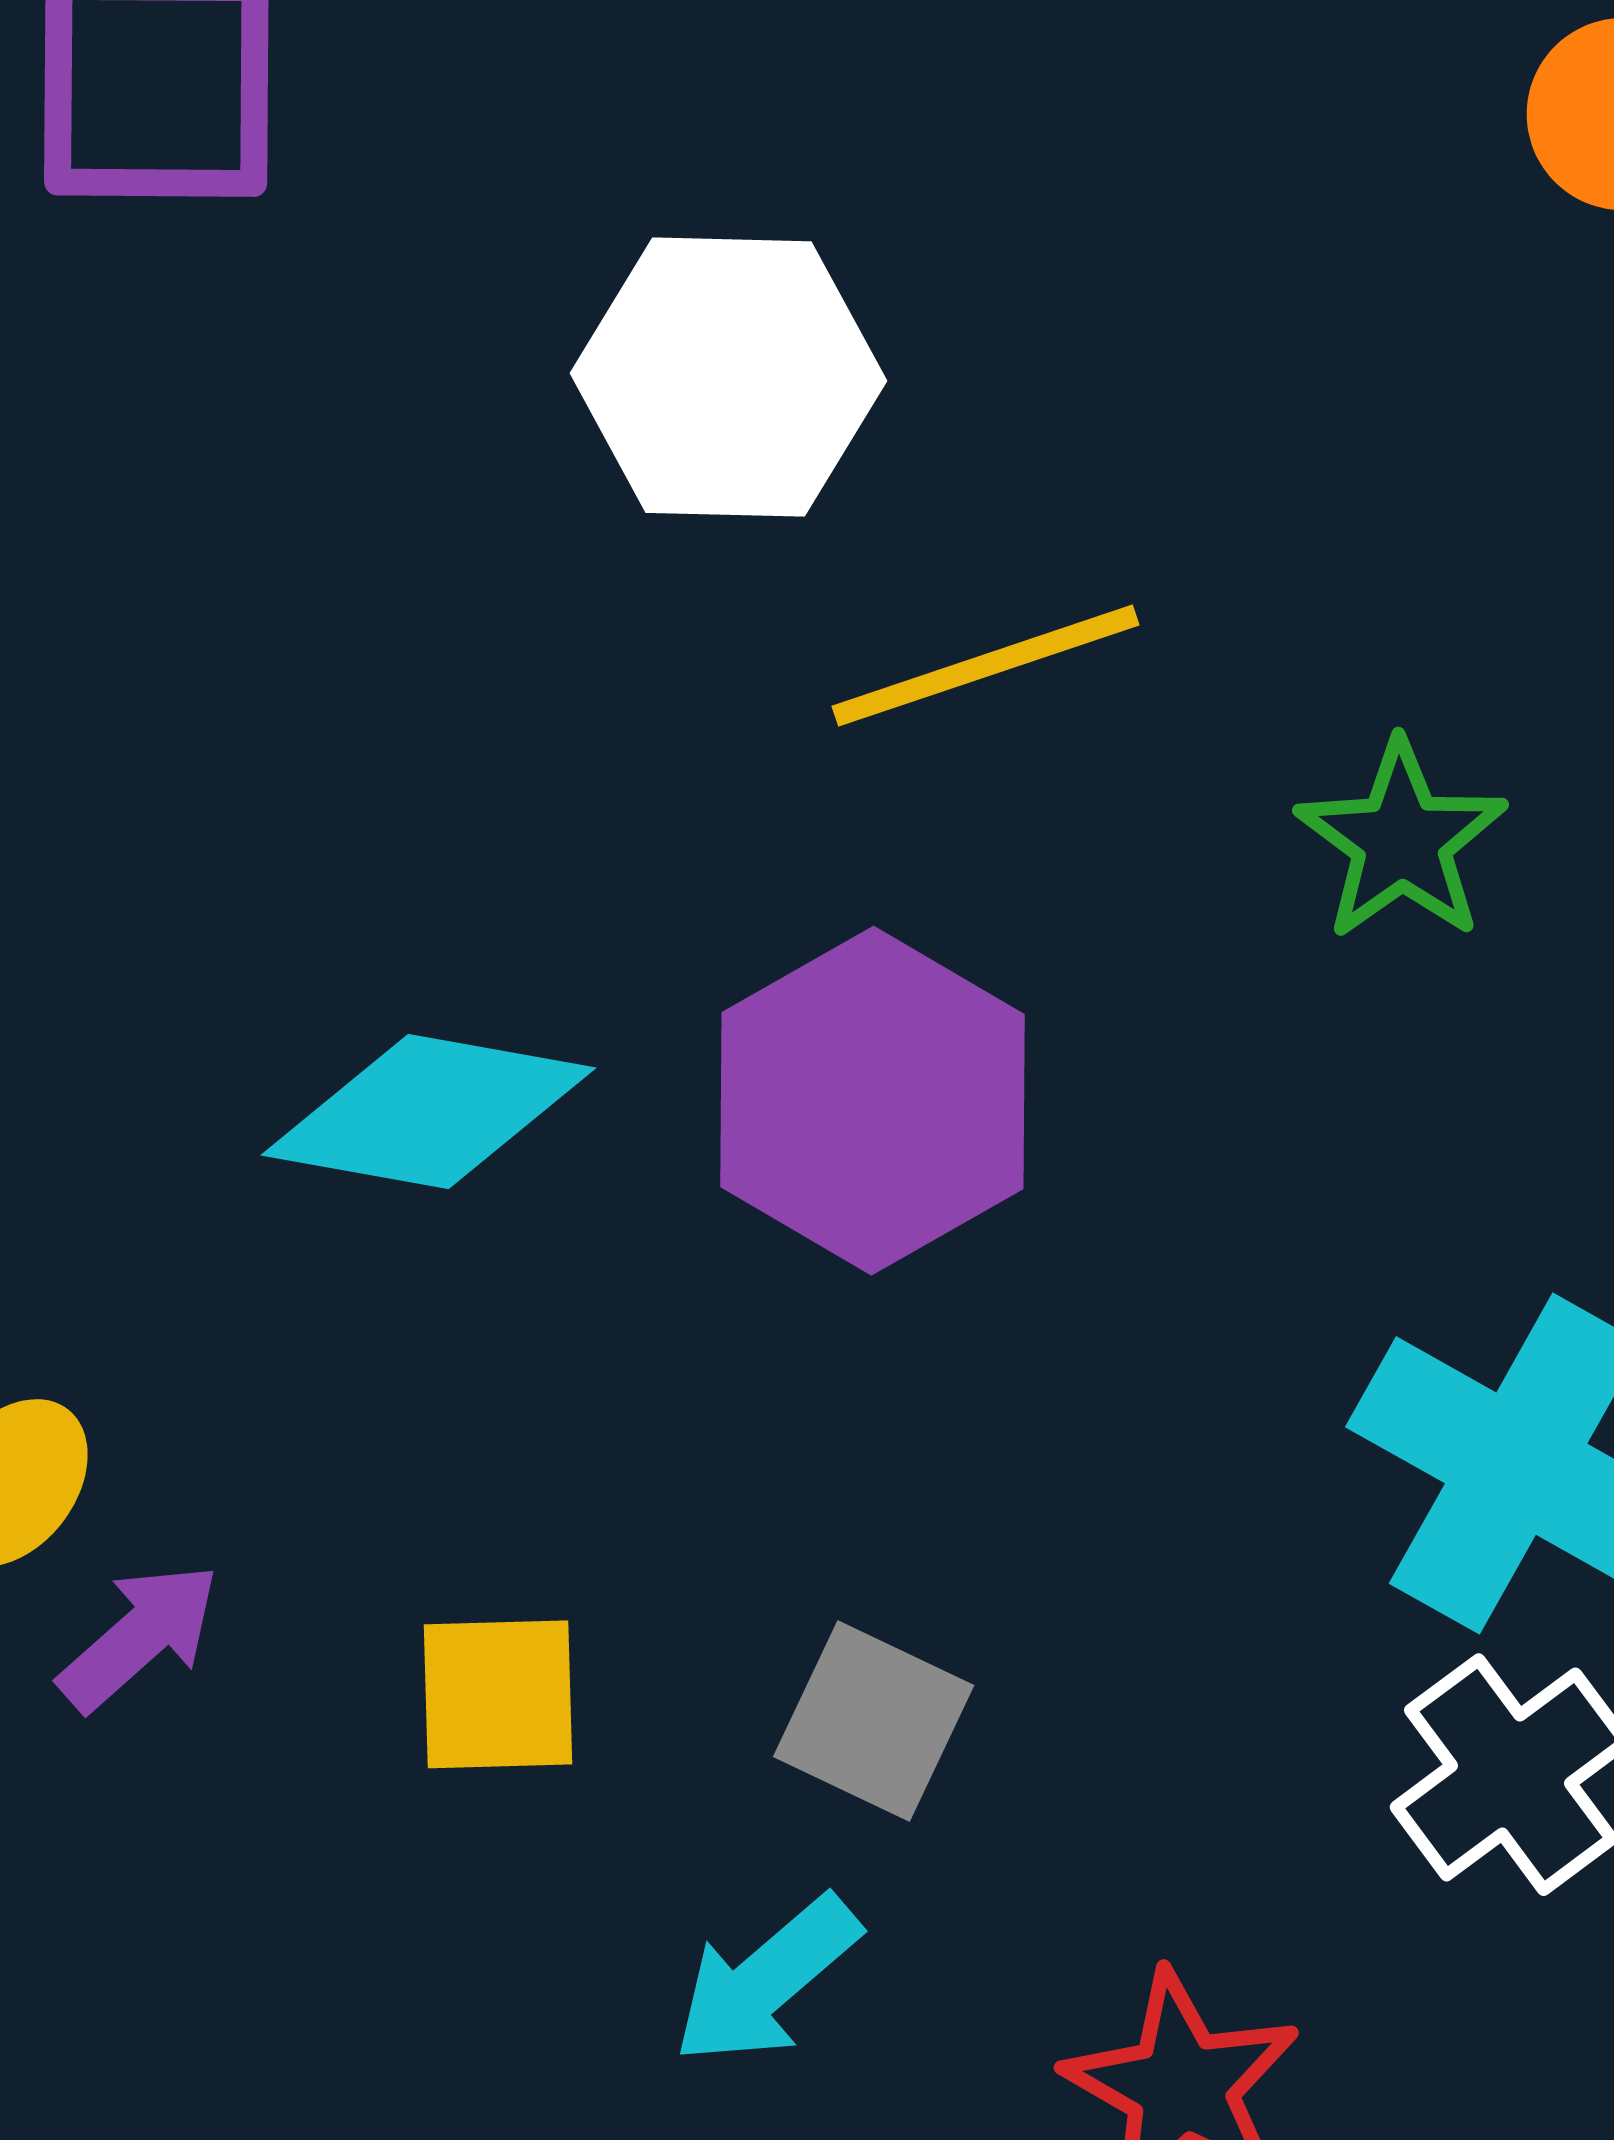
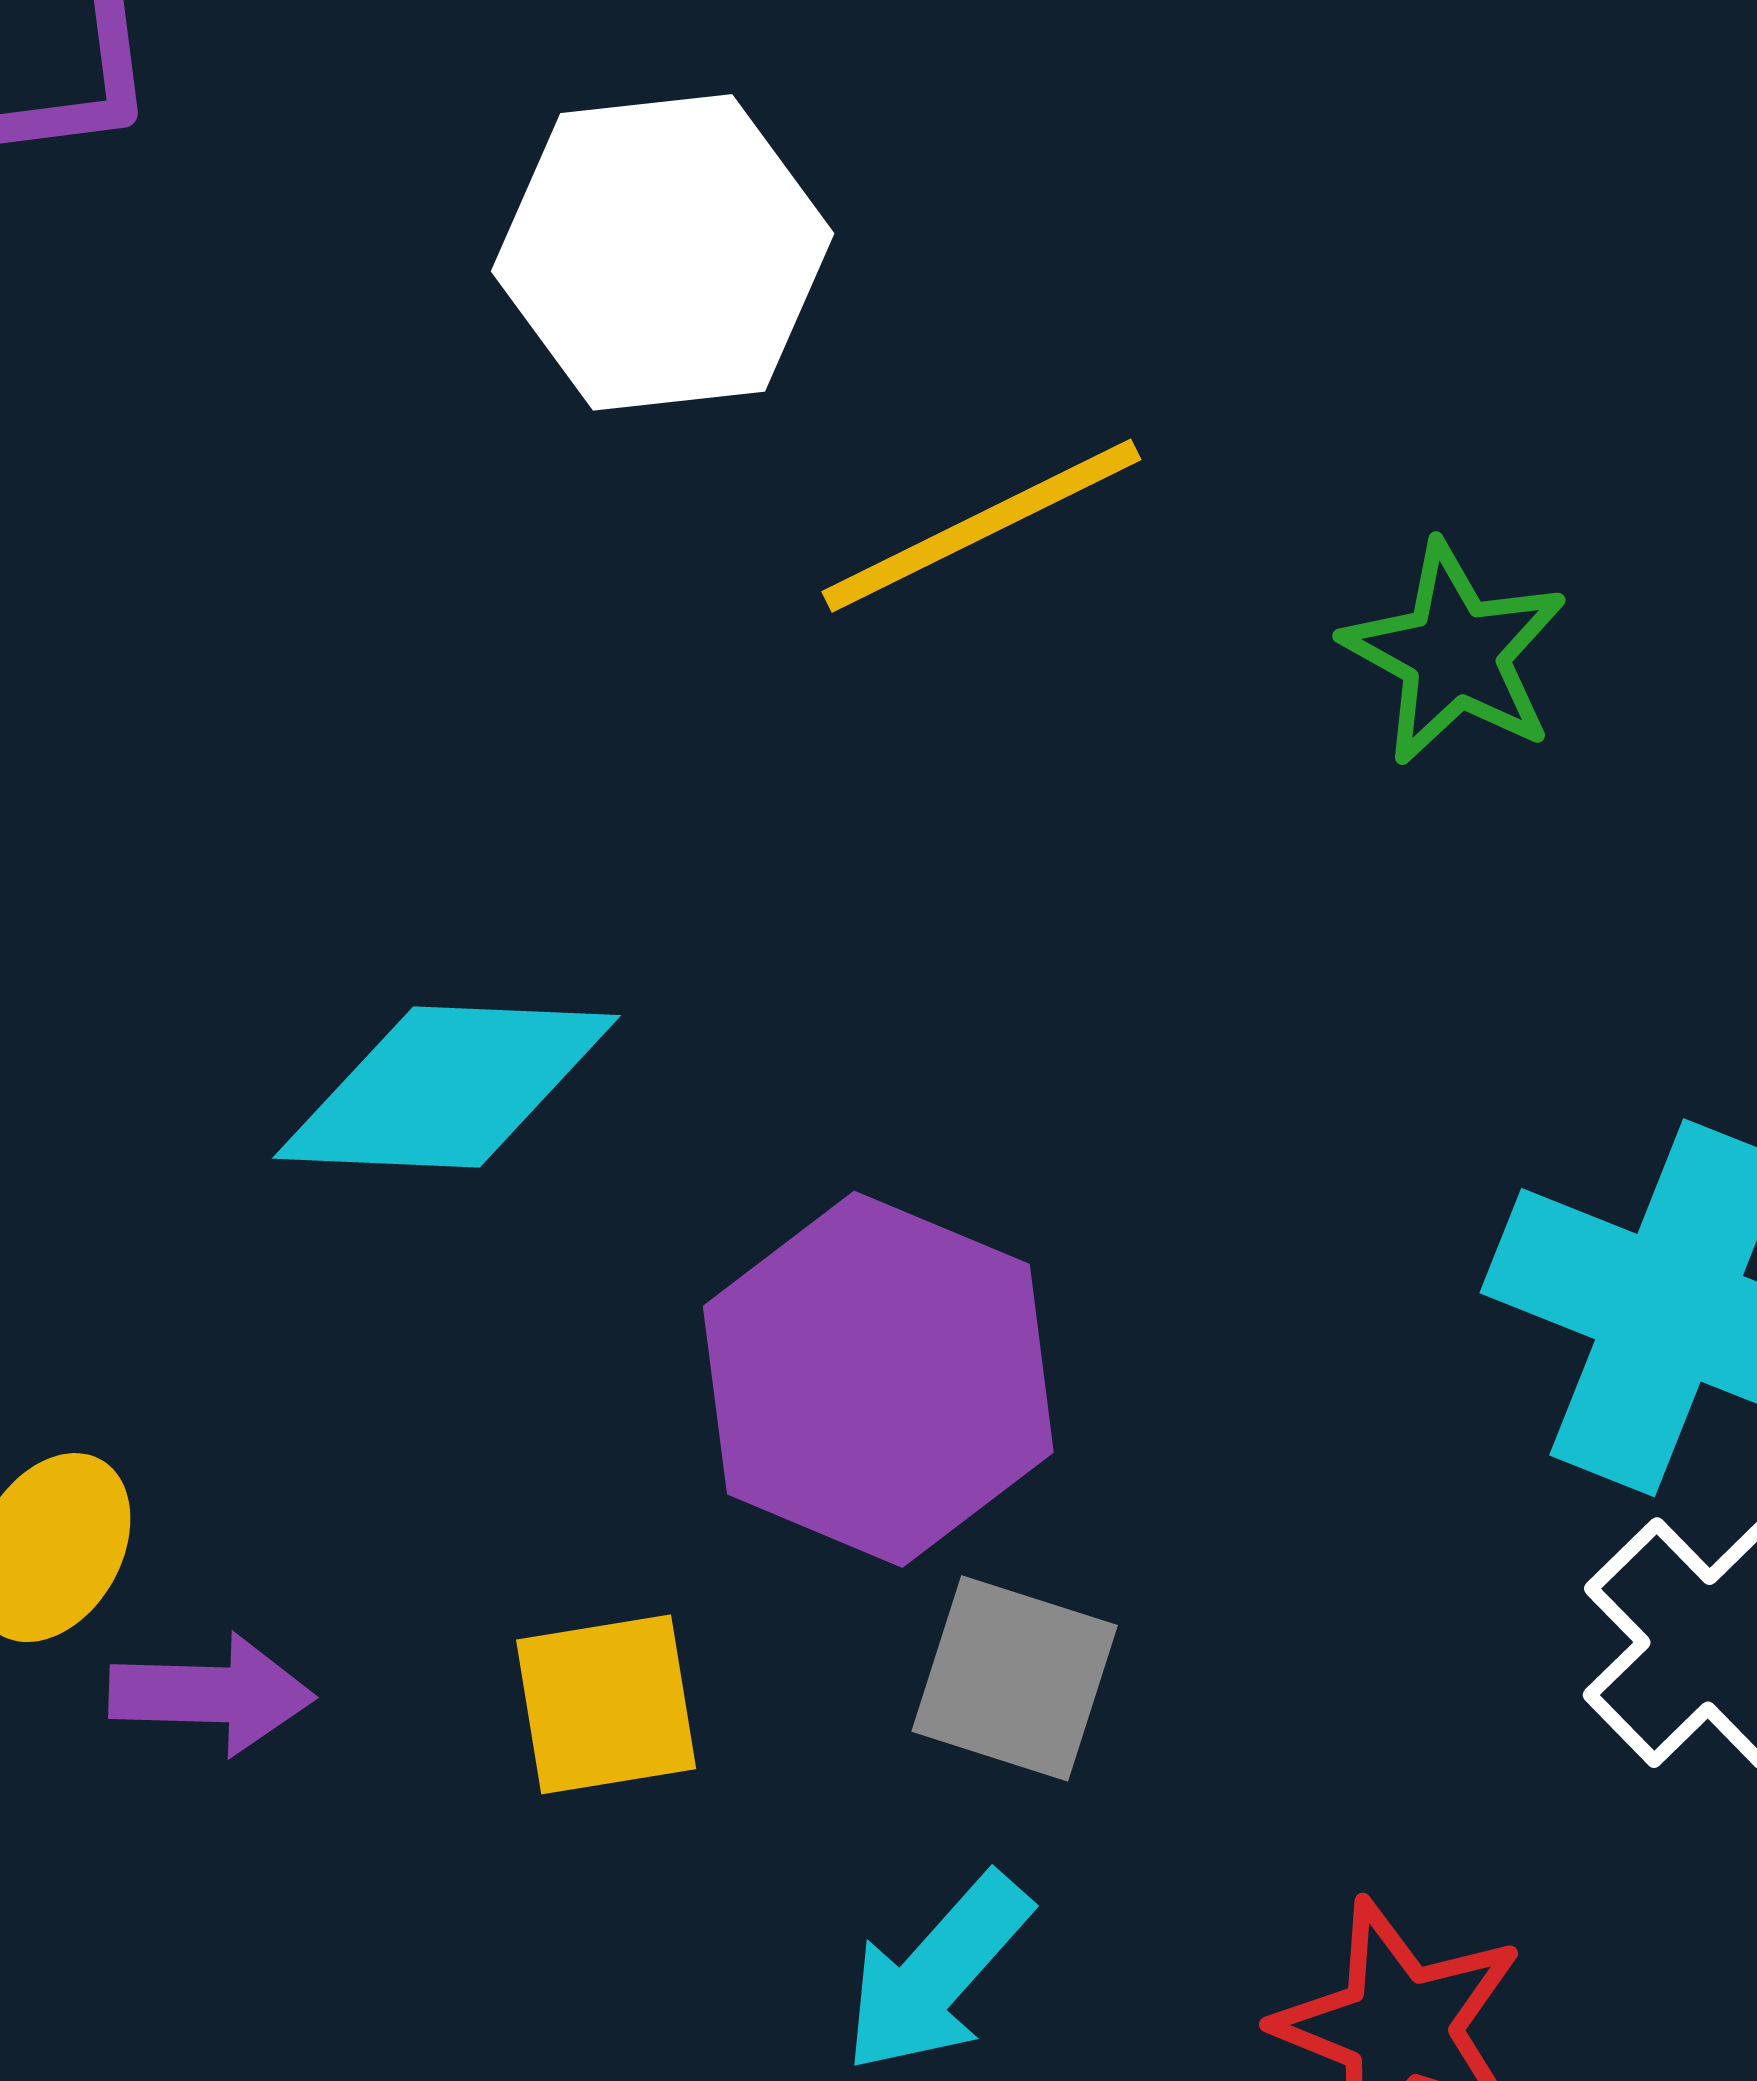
purple hexagon: (873, 1101) -> (878, 1379), moved
purple arrow: (139, 1637) -> (212, 1695), turned 51

